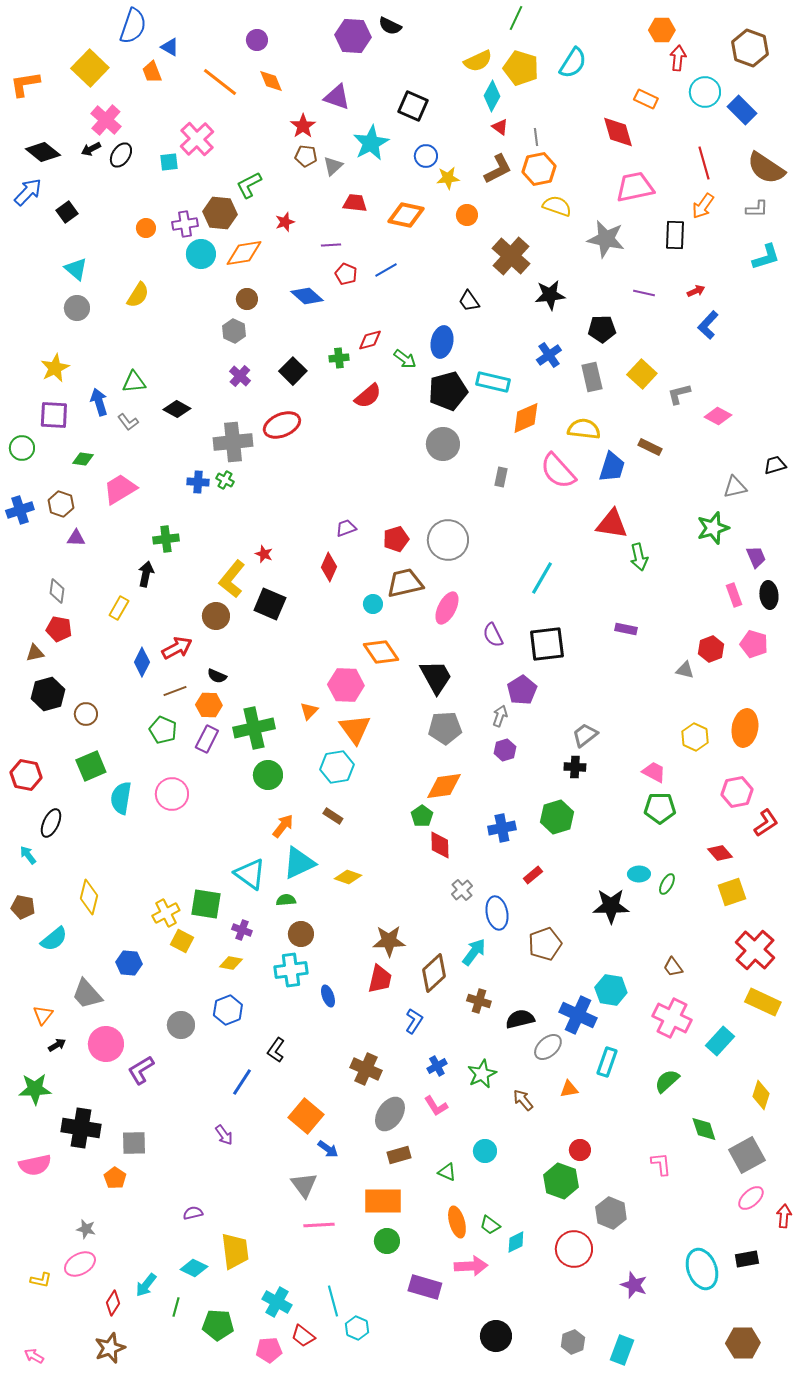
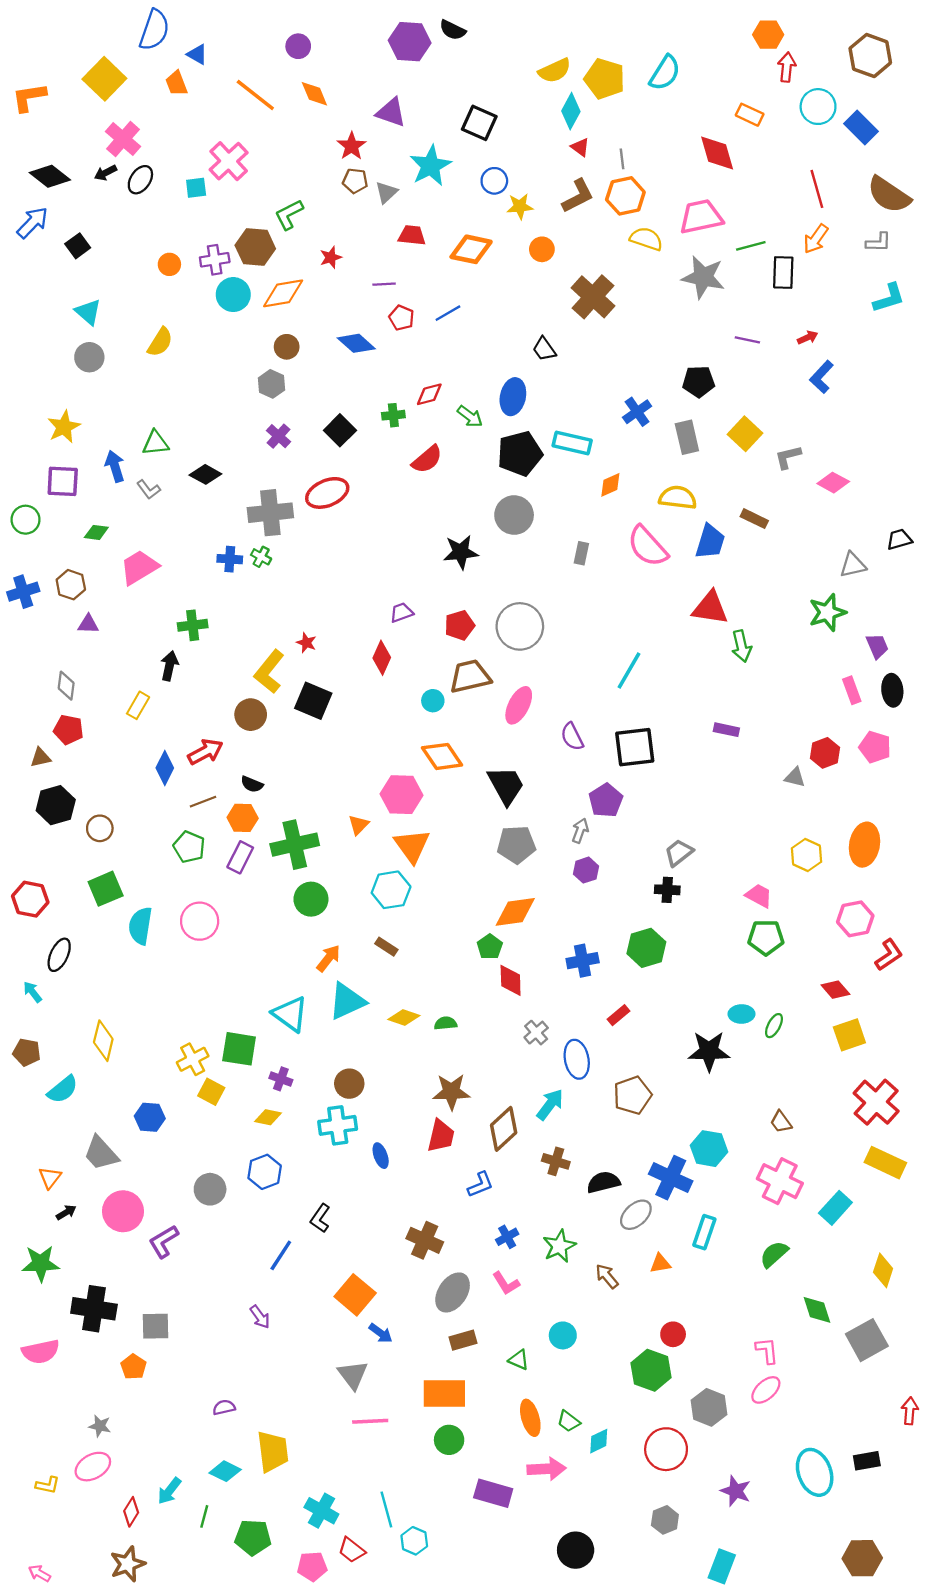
green line: (516, 18) -> (751, 246), moved, turned 50
pink trapezoid: (635, 187) -> (701, 217), moved
black star: (550, 295) -> (461, 552), moved
orange diamond: (526, 418) -> (610, 485), size x0.7
green semicircle: (286, 900) -> (446, 1023), moved
blue L-shape: (414, 1021) -> (480, 1185), turned 35
pink ellipse: (751, 1198) -> (766, 1390), moved
gray hexagon: (573, 1342) -> (665, 1520), moved

